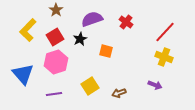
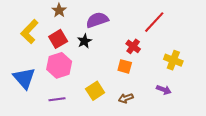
red cross: (126, 22) -> (133, 46), moved
red line: (165, 32) -> (154, 22), moved
orange square: (106, 51) -> (125, 66), moved

